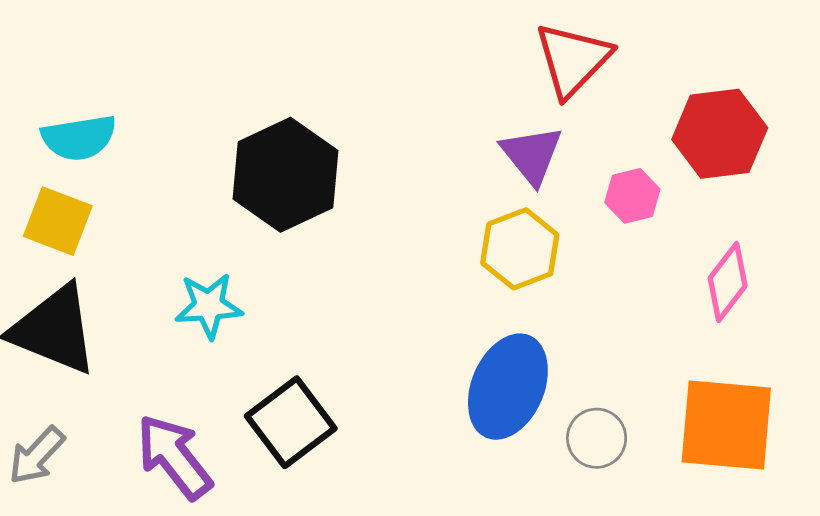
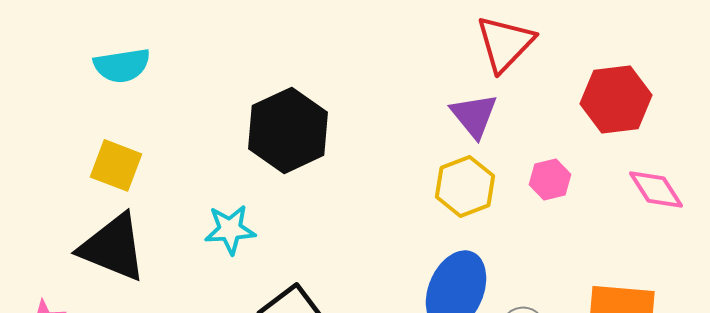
cyan semicircle: (79, 138) -> (122, 65), moved
pink hexagon: (632, 196) -> (550, 179), moved
pink diamond: (728, 282) -> (656, 189), moved, turned -70

